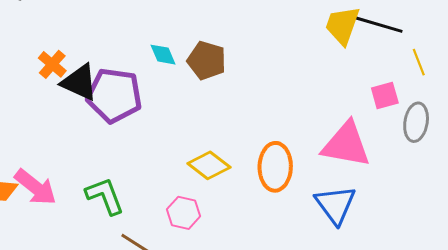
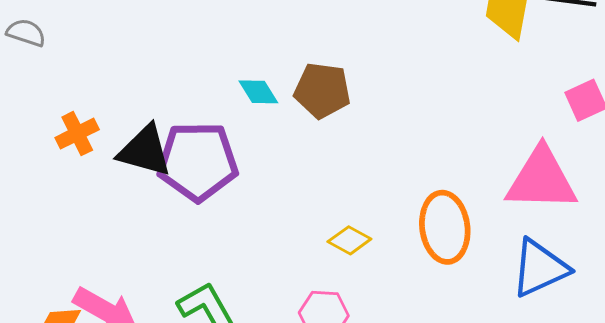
orange cross: (52, 64) -> (77, 134), moved, turned 32
yellow diamond: (209, 165) -> (349, 240), size x0.7
blue triangle: (335, 205) -> (540, 268), turned 51

